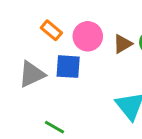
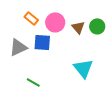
brown triangle: (123, 44) -> (78, 27), turned -40

